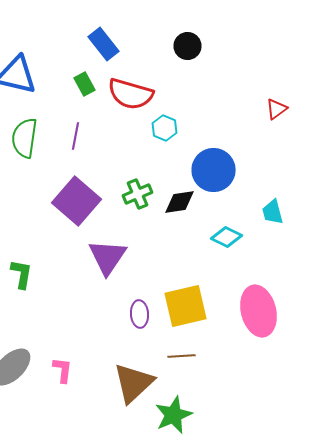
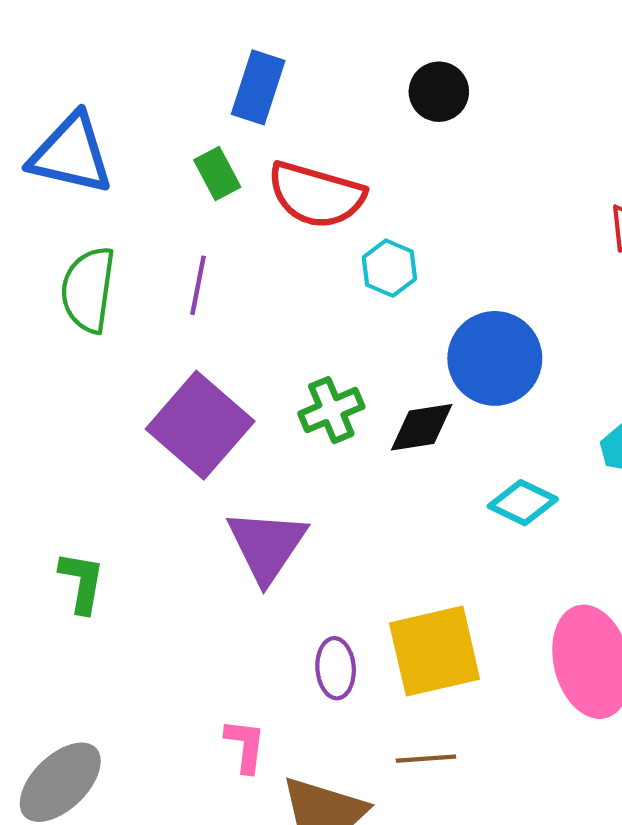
blue rectangle: (104, 44) -> (258, 87), turned 56
pink L-shape: (62, 370) -> (245, 746), moved

